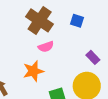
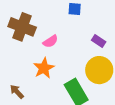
brown cross: (40, 20) -> (22, 27), moved

